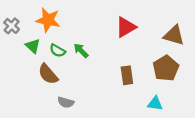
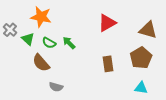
gray cross: (12, 26) -> (10, 30), moved
cyan triangle: (155, 104) -> (141, 88), moved

